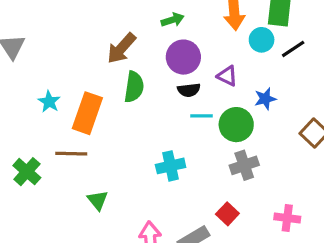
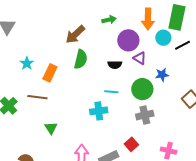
purple circle: (183, 57) -> (128, 40), moved
orange rectangle: (87, 113) -> (50, 73), size x0.7
cyan line: (202, 116) -> (111, 92), moved

